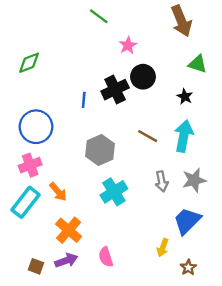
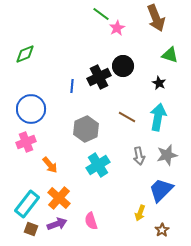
green line: (99, 16) -> (101, 14), moved
pink star: (128, 45) -> (117, 28), moved
cyan rectangle: (26, 202) -> (27, 204), moved

